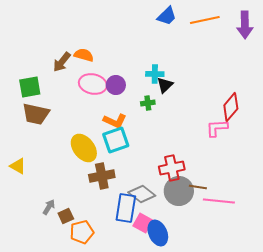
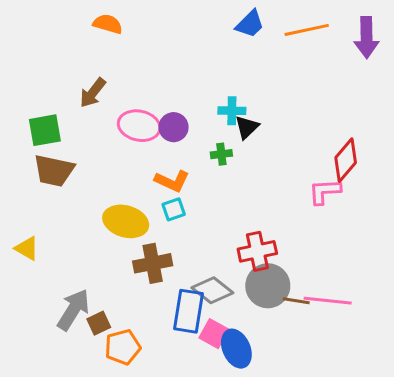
orange semicircle: (84, 55) -> (108, 24), moved
cyan square: (116, 140) -> (174, 209), size x0.6
yellow ellipse: (84, 148) -> (126, 221), turned -36
brown line: (198, 187) -> (296, 301), moved
gray arrow: (49, 207) -> (73, 310), size x1.8

